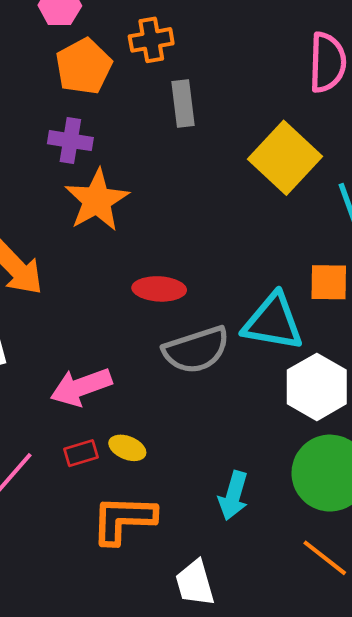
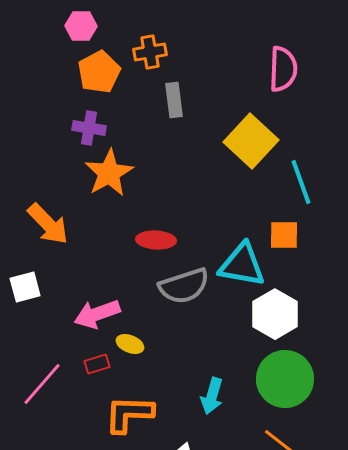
yellow ellipse: (127, 448) -> (130, 344), moved

